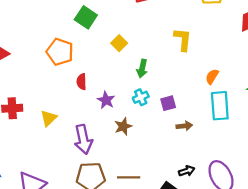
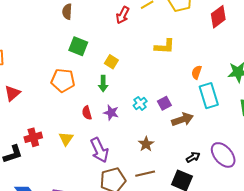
yellow L-shape: (183, 39) -> (165, 46), turned 100
green arrow: (142, 69) -> (103, 84), moved
red semicircle: (82, 82) -> (87, 113), moved
brown star: (123, 126) -> (146, 144), moved
brown arrow: (184, 126) -> (182, 119), size x1.5

